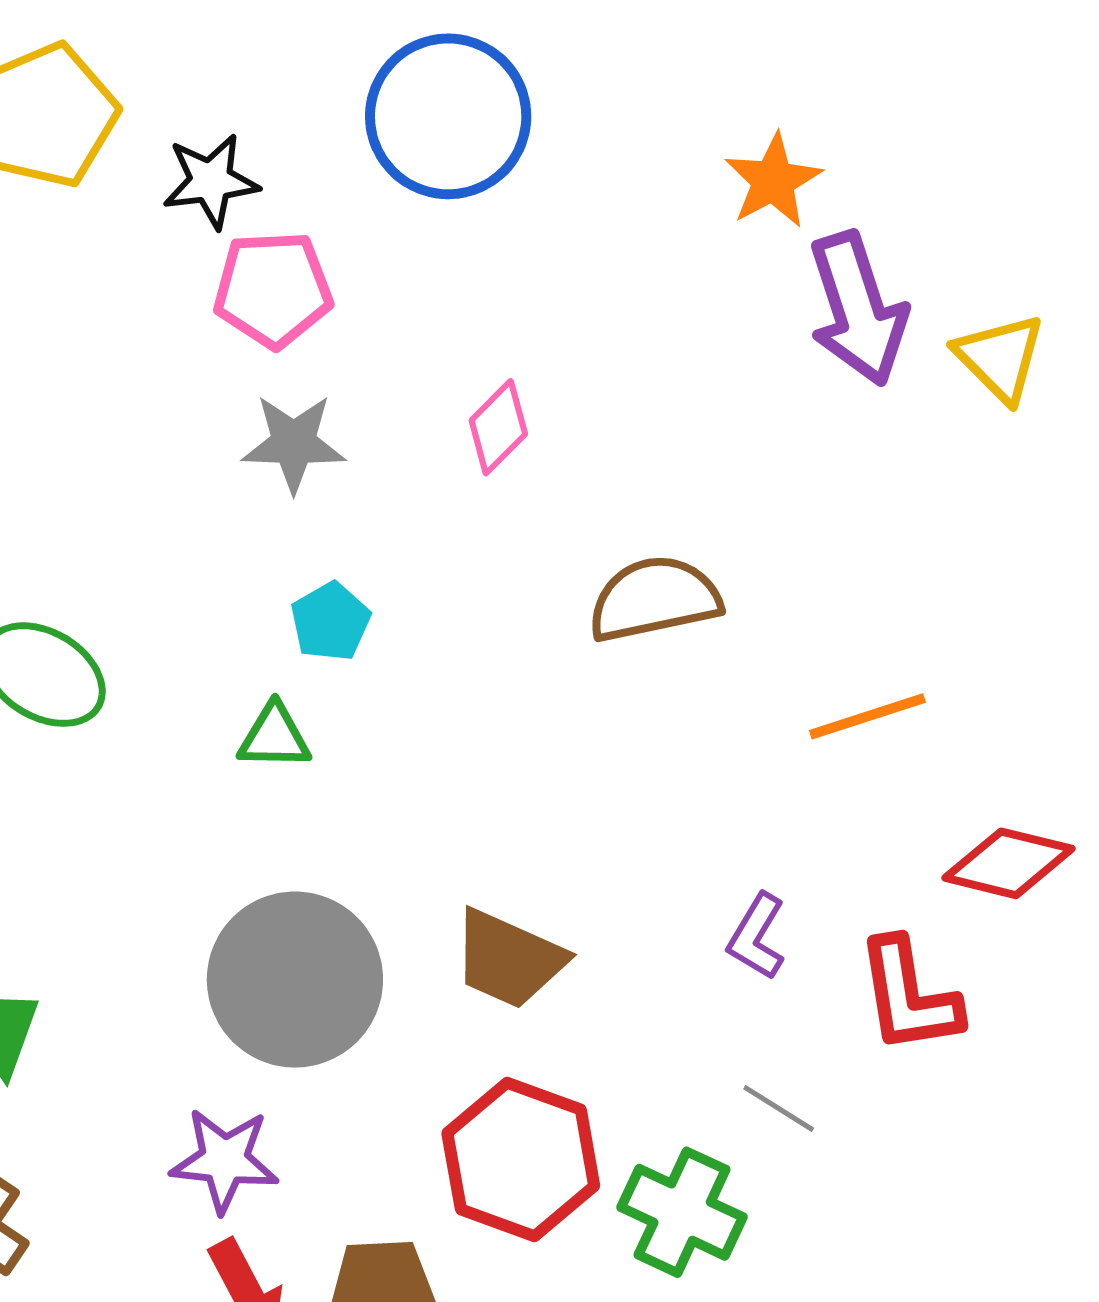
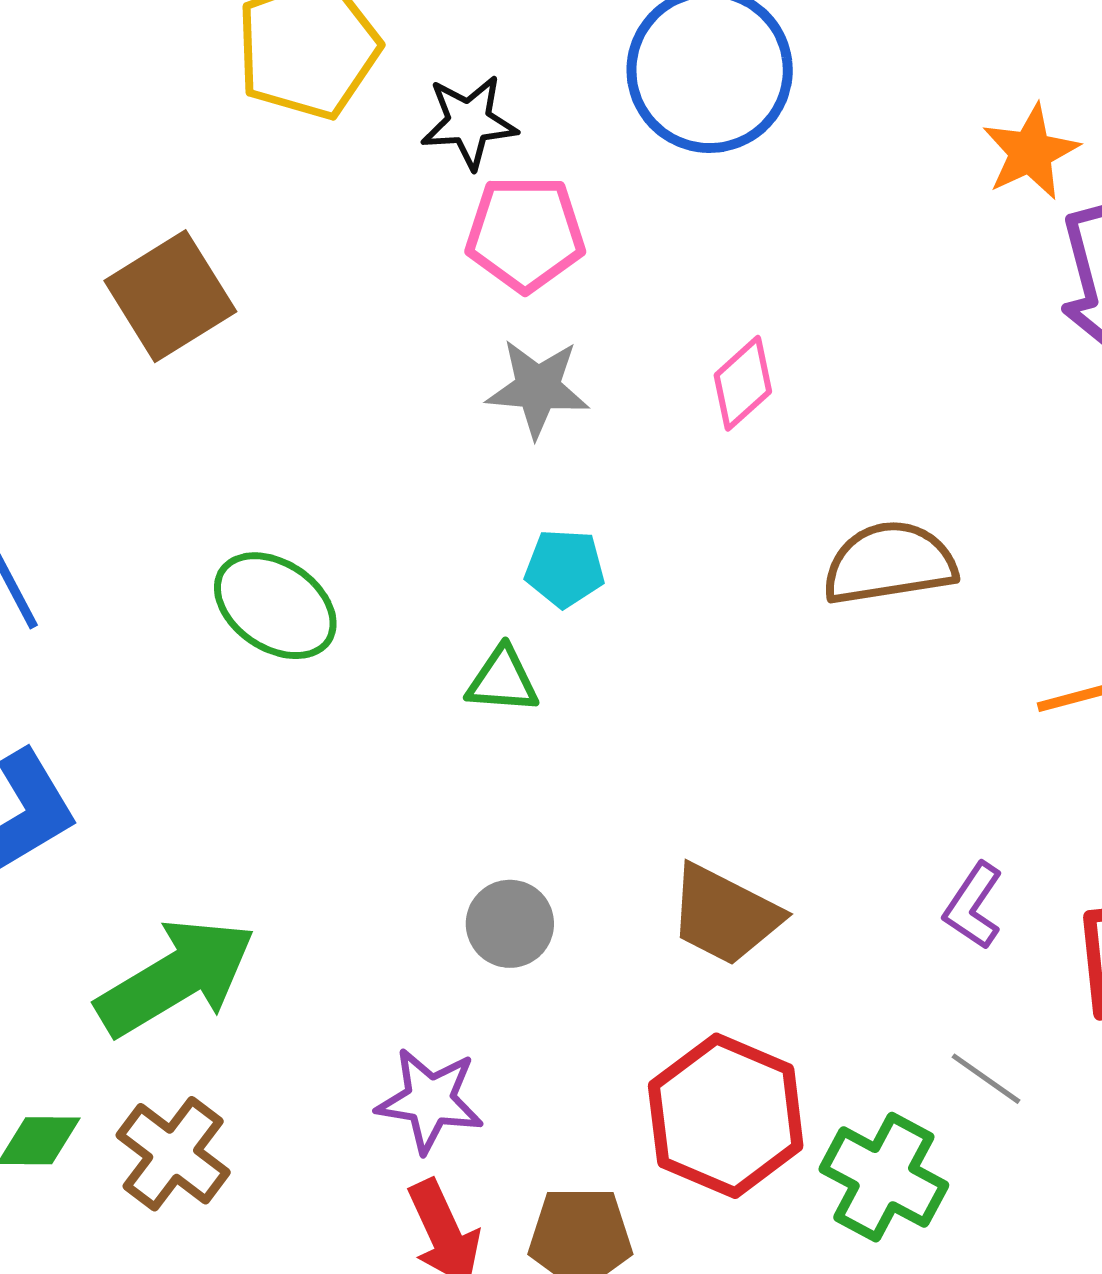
cyan pentagon: (330, 622) -> (565, 568), turned 30
gray circle: (295, 980) -> (510, 924), size x0.5

